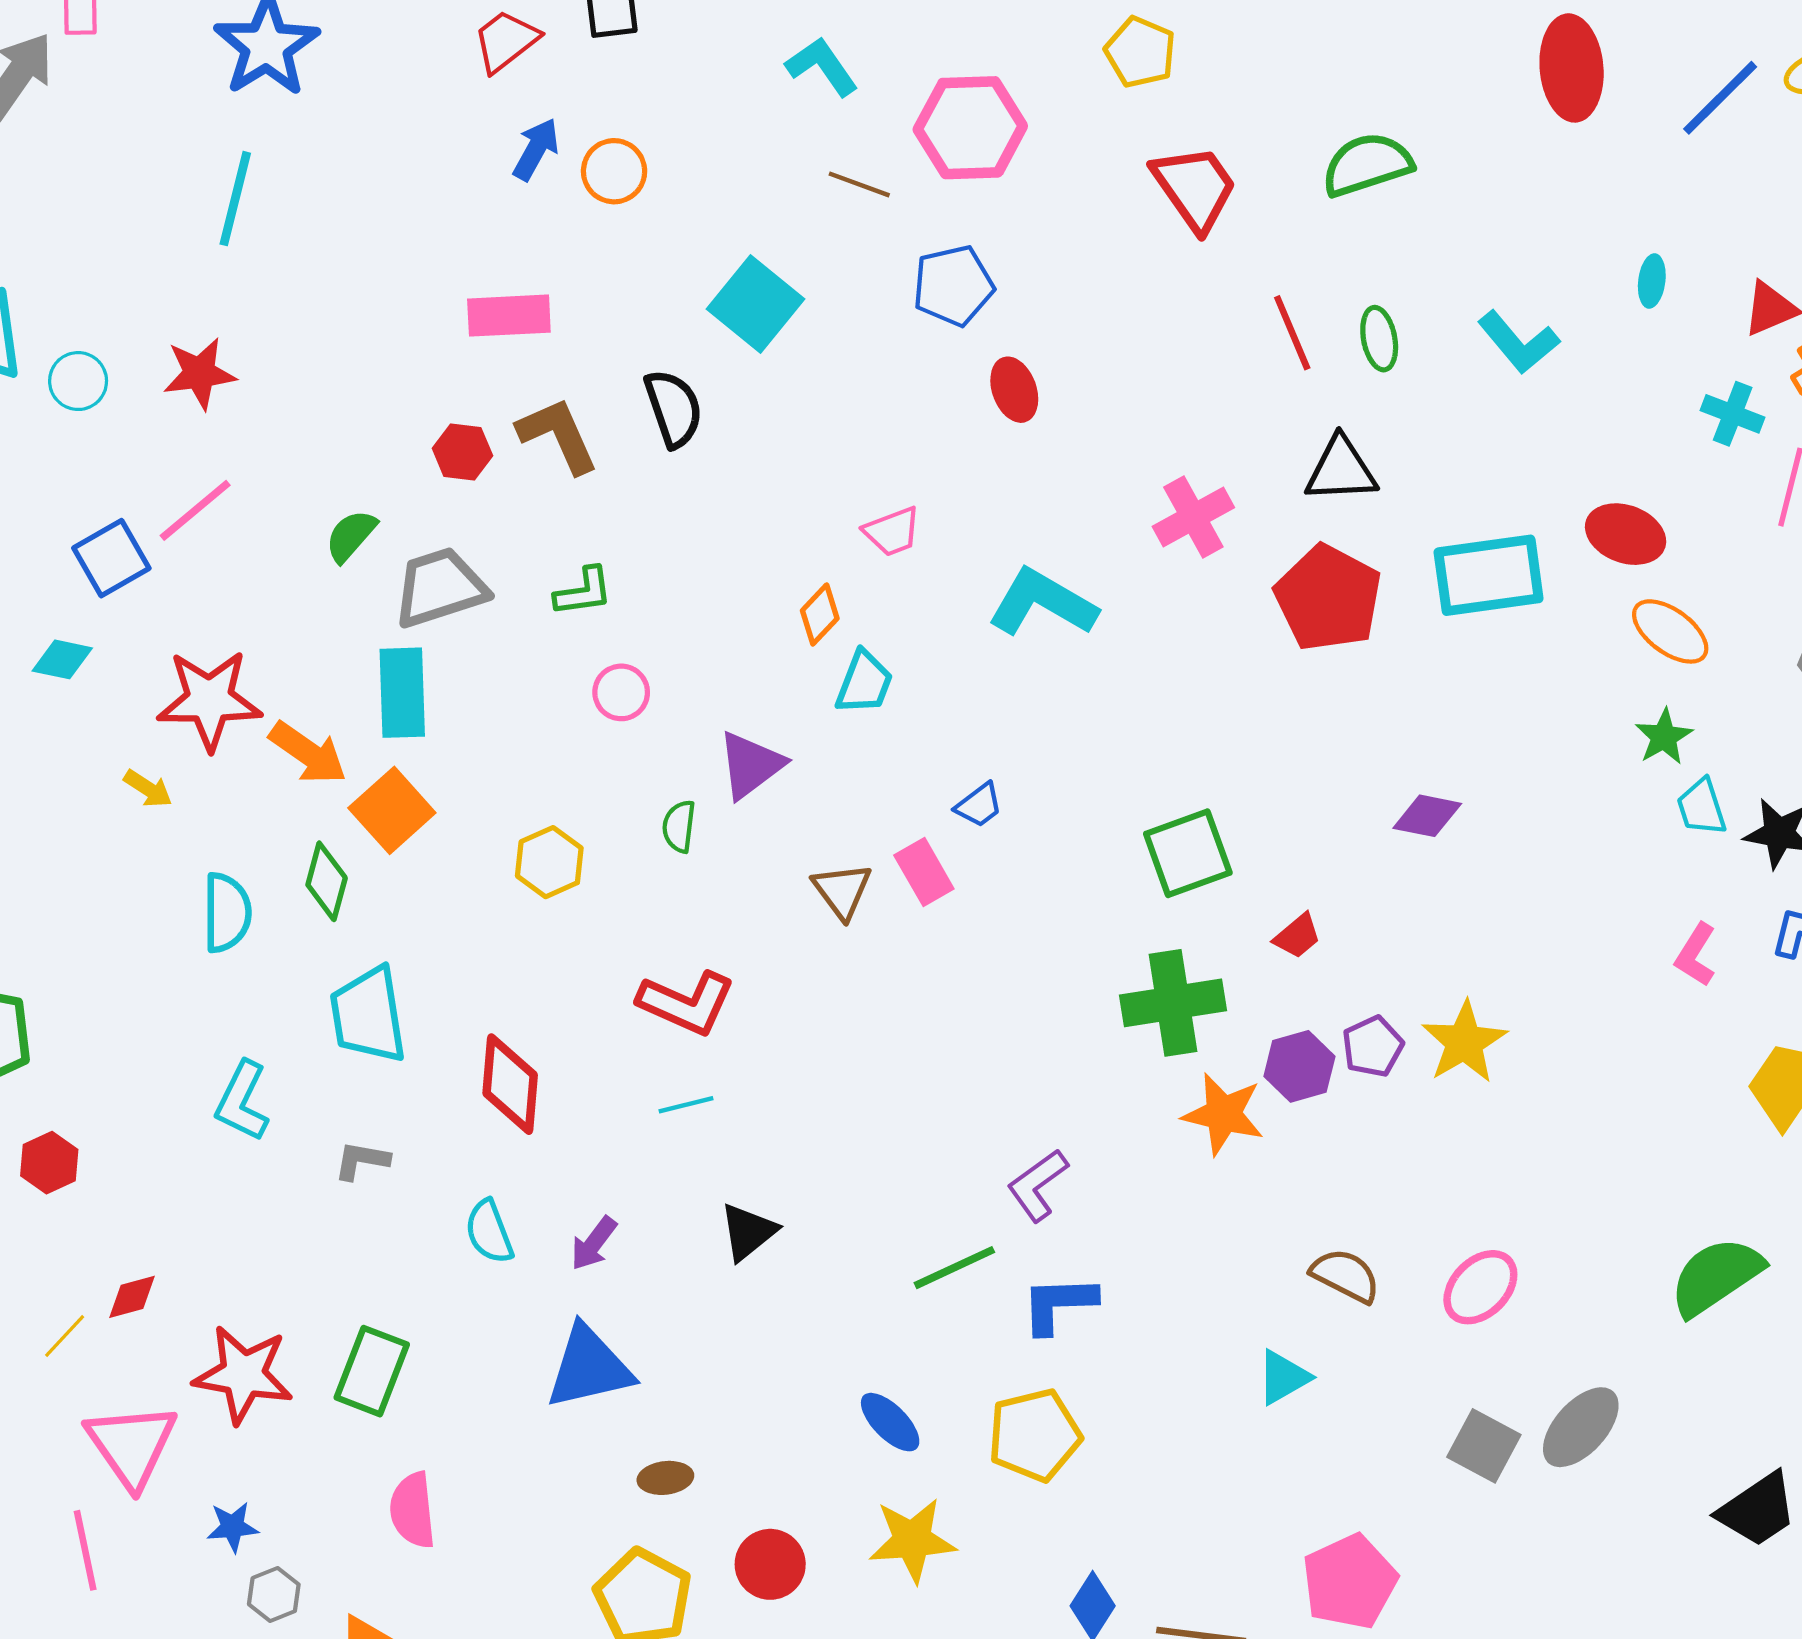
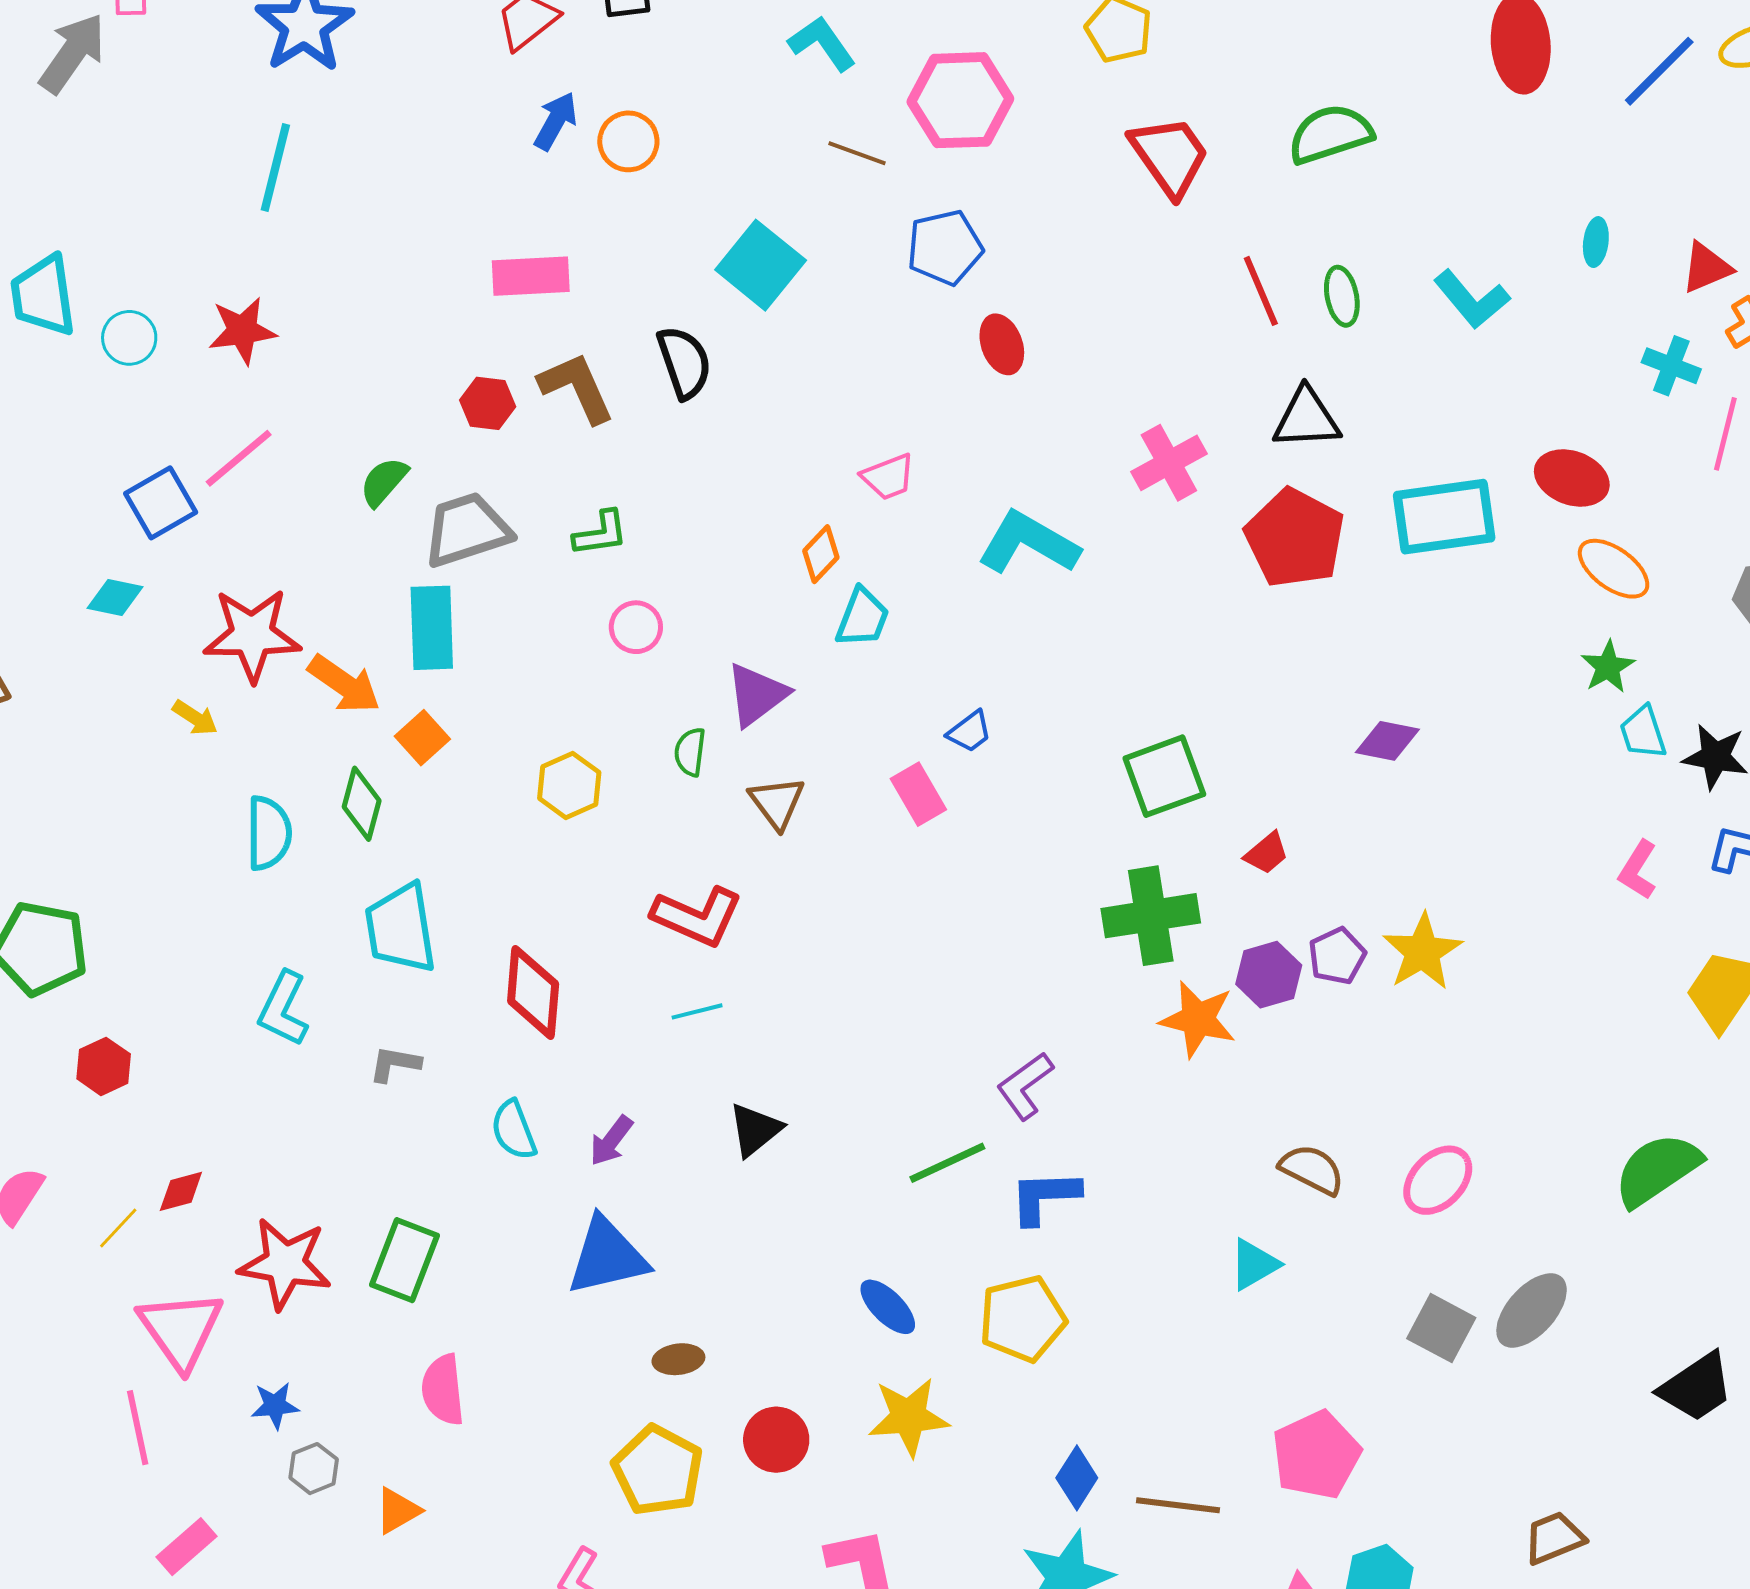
orange square: (392, 810) -> (422, 738), size x0.7
brown triangle: (842, 891) -> (777, 803), moved

